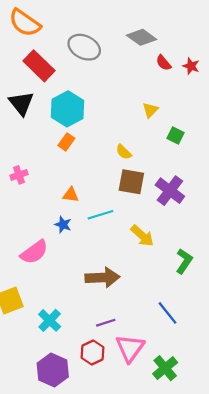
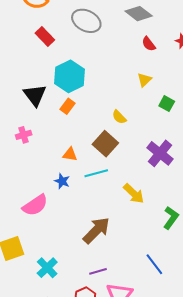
red semicircle: (164, 63) -> (149, 44), moved
red rectangle: (39, 66) -> (45, 36), size x0.7
black triangle: (21, 103) -> (35, 95), moved
brown square: (131, 182) -> (105, 144), moved, turned 30
brown arrow: (103, 278) -> (96, 230), turned -44

